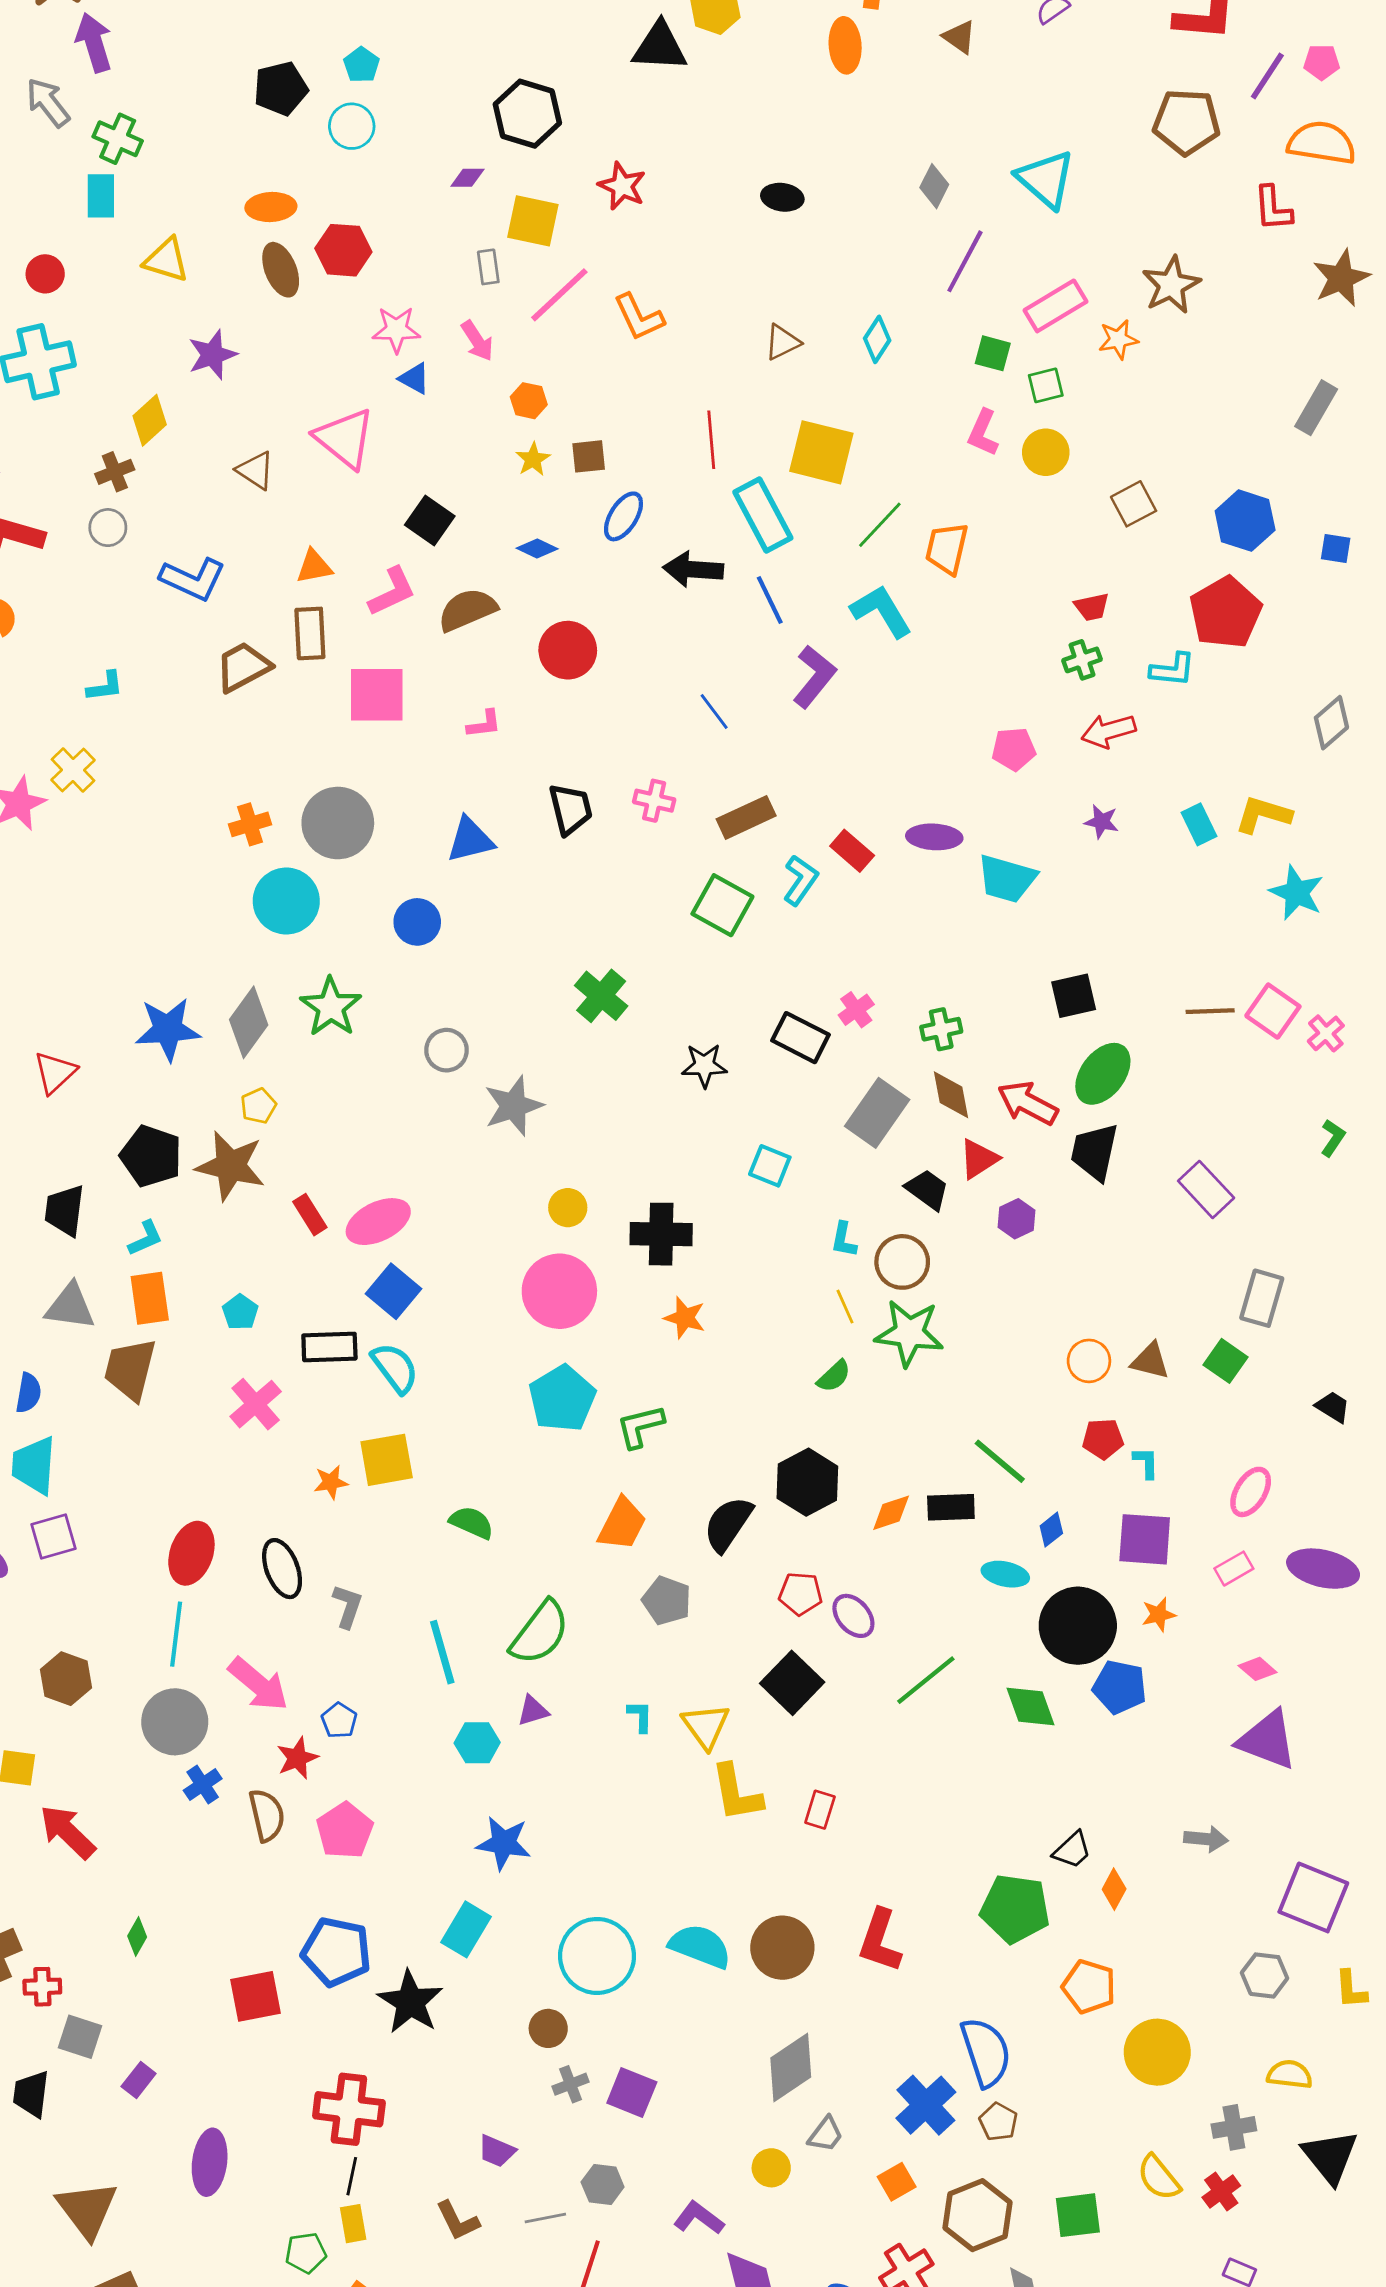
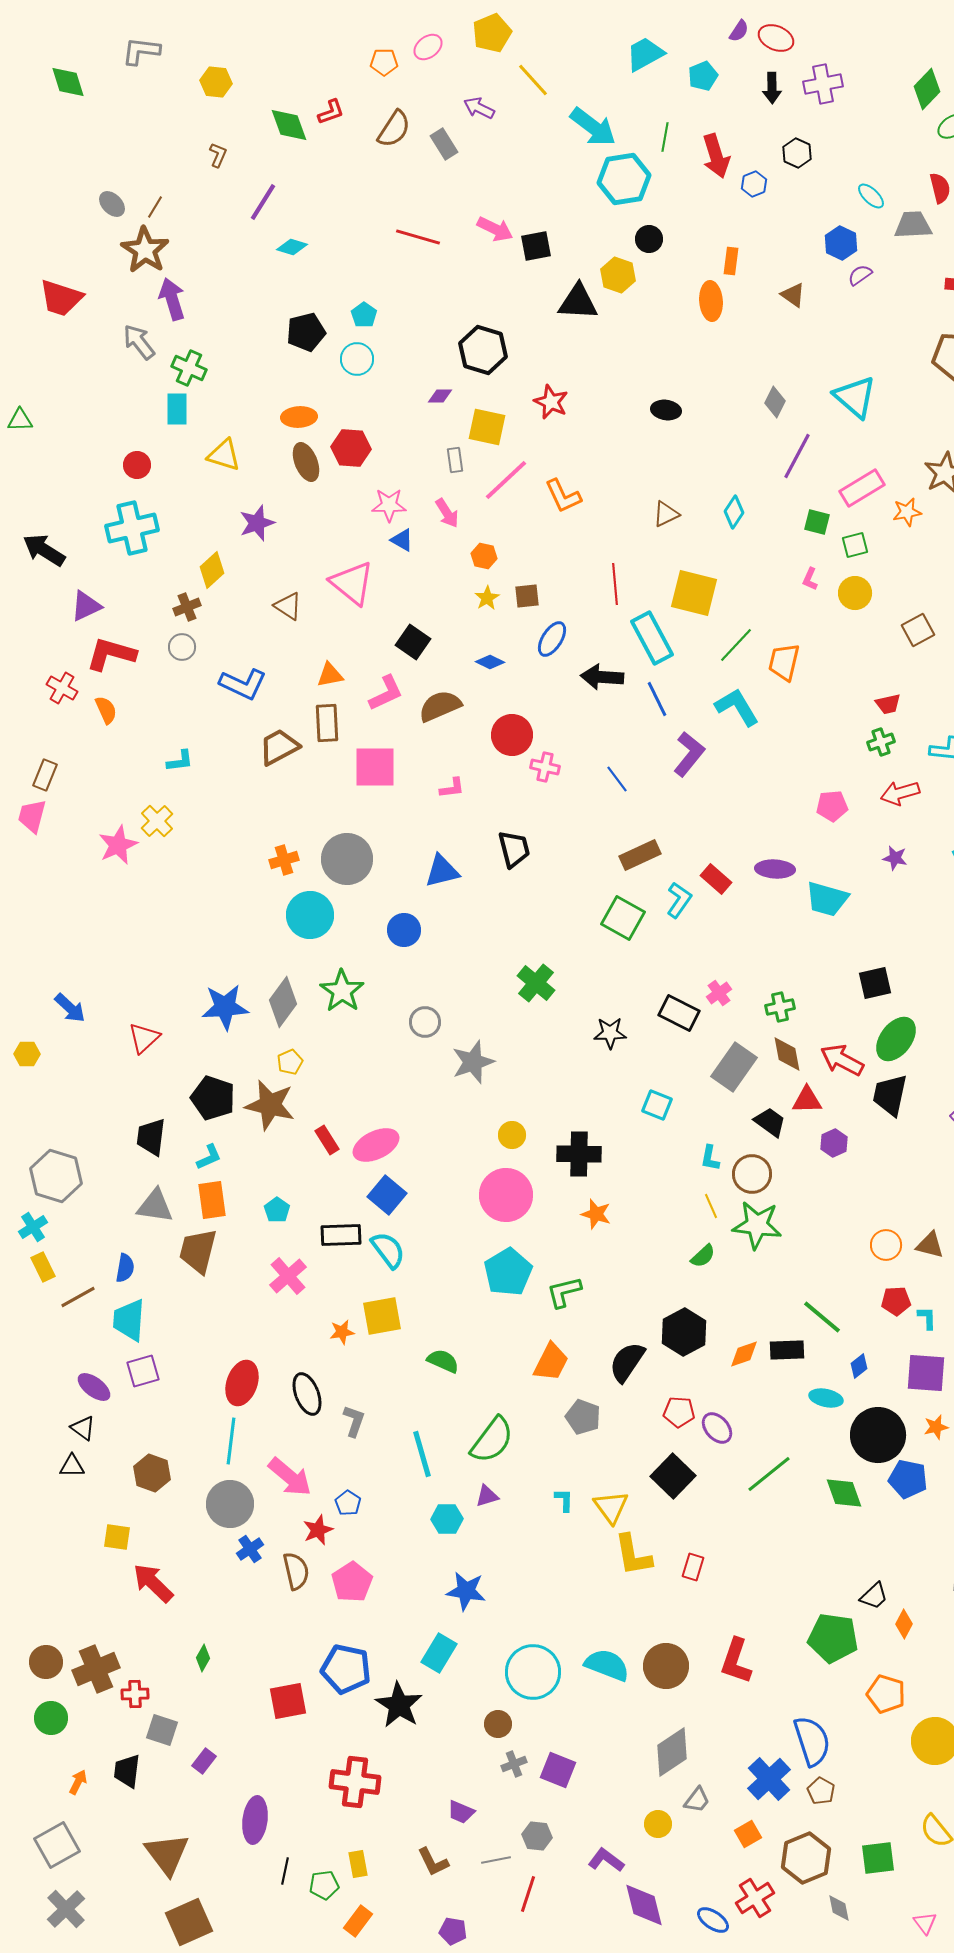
pink L-shape: (983, 433) -> (810, 579), size x0.7
pink cross: (654, 801) -> (545, 767), moved
red triangle: (979, 1159) -> (807, 1100), turned 32
black line: (352, 2176) -> (285, 1871), moved

